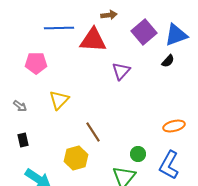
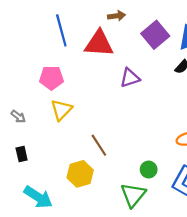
blue line: (59, 28) -> (61, 30), turned 76
pink pentagon: (36, 63) -> (51, 78), moved
purple triangle: (121, 71) -> (130, 78), turned 30

